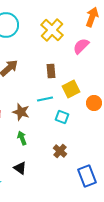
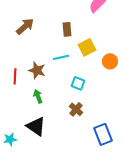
cyan square: (62, 117) -> (78, 83), moved
black triangle: (20, 168) -> (36, 126), size x1.5

